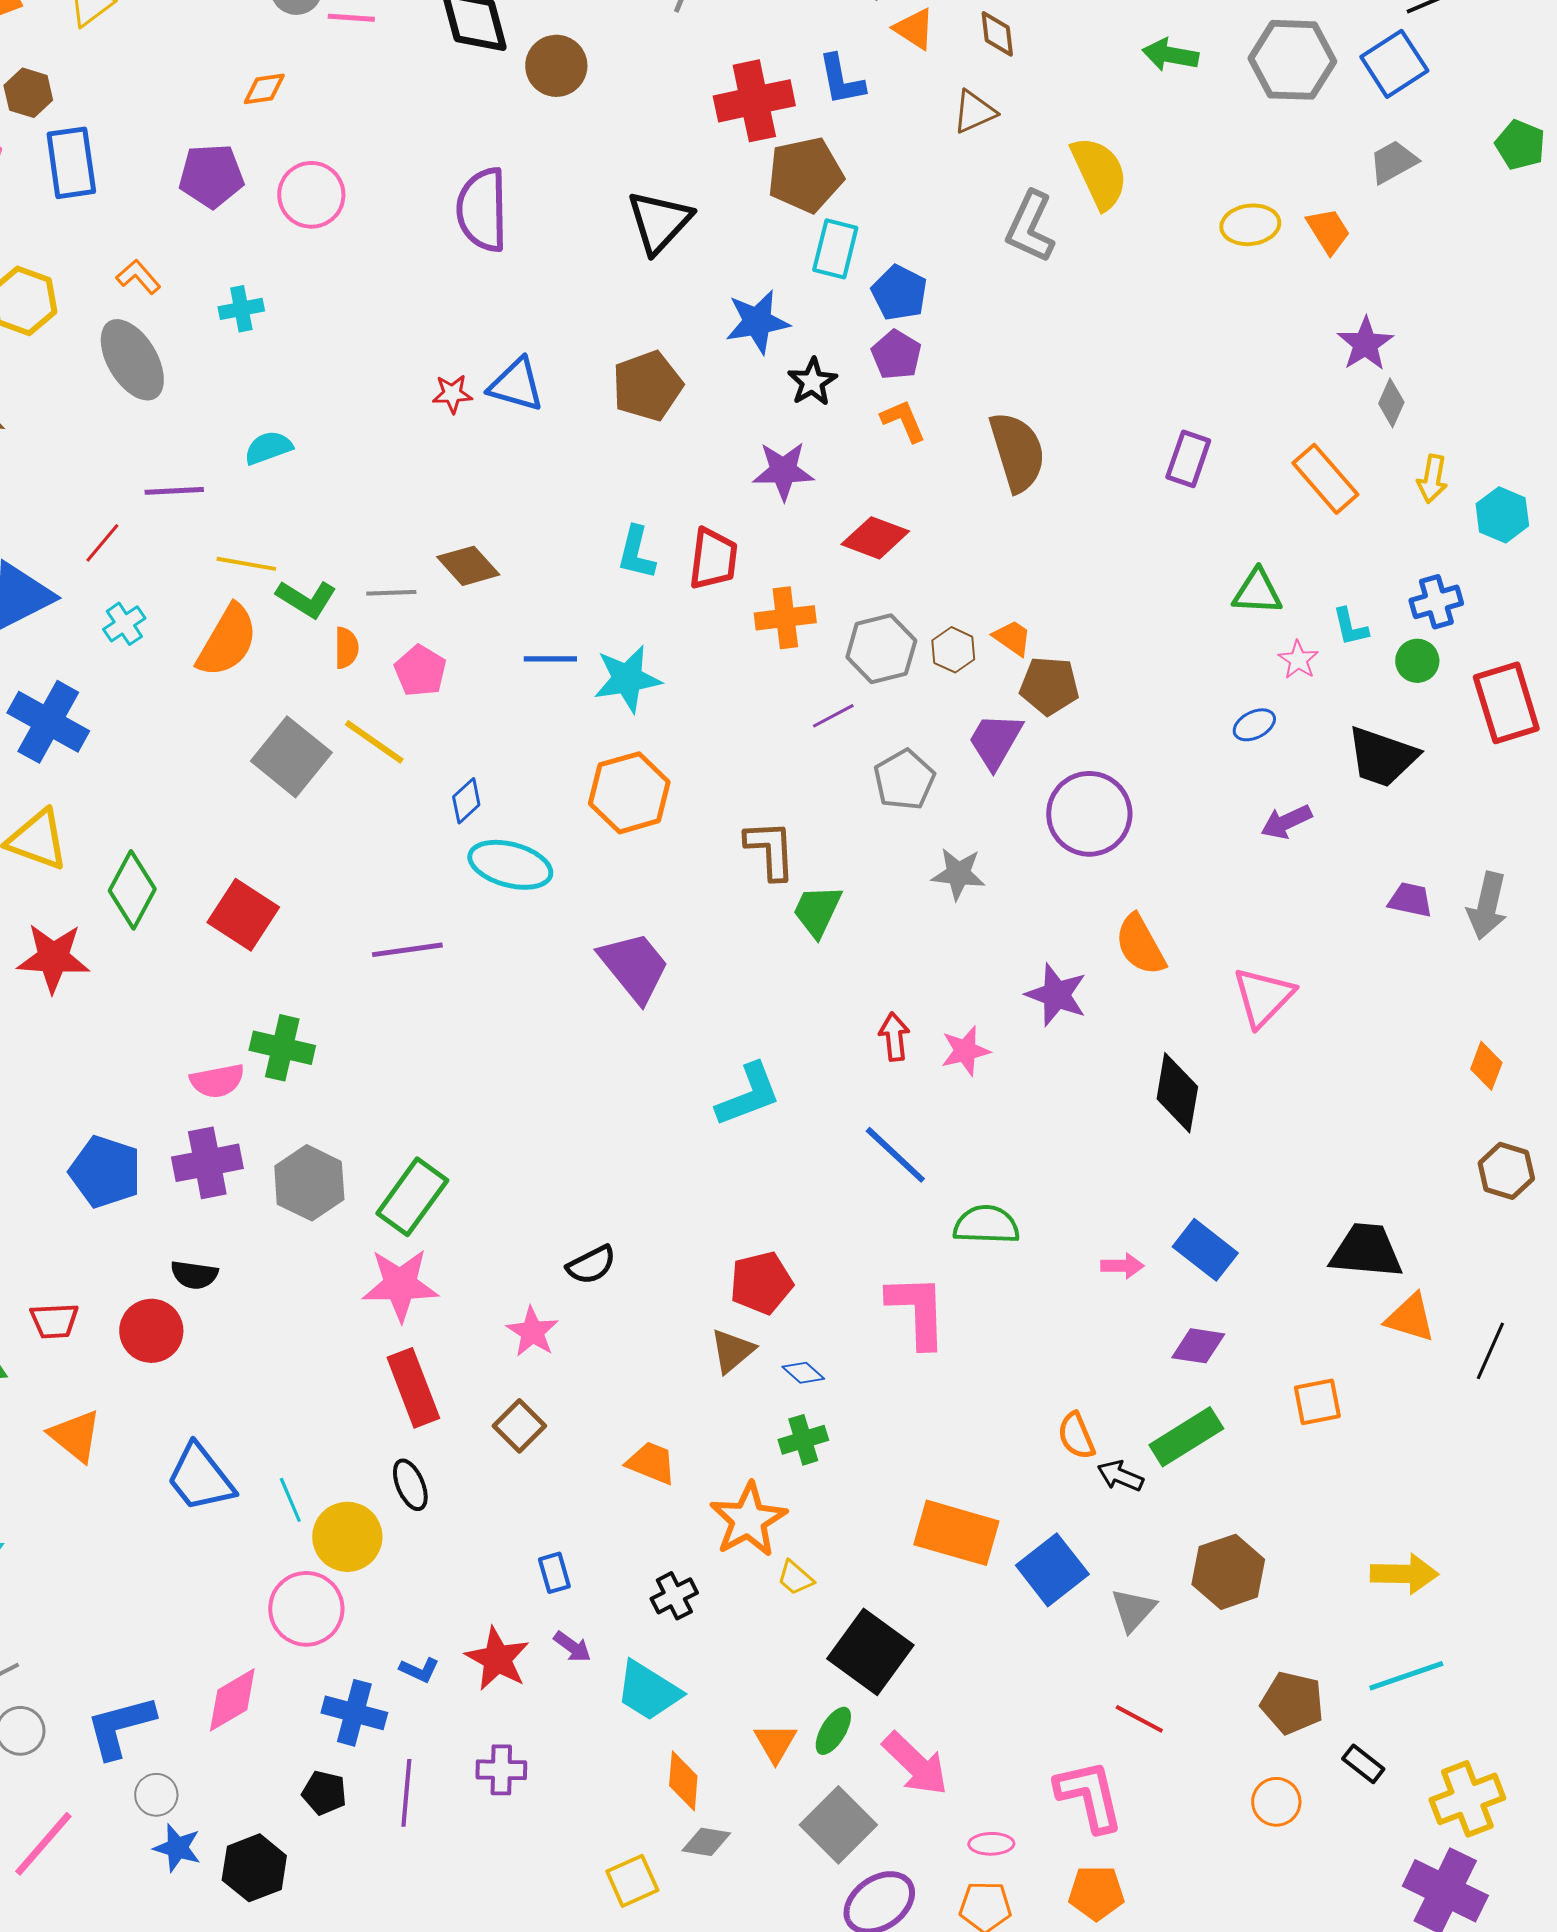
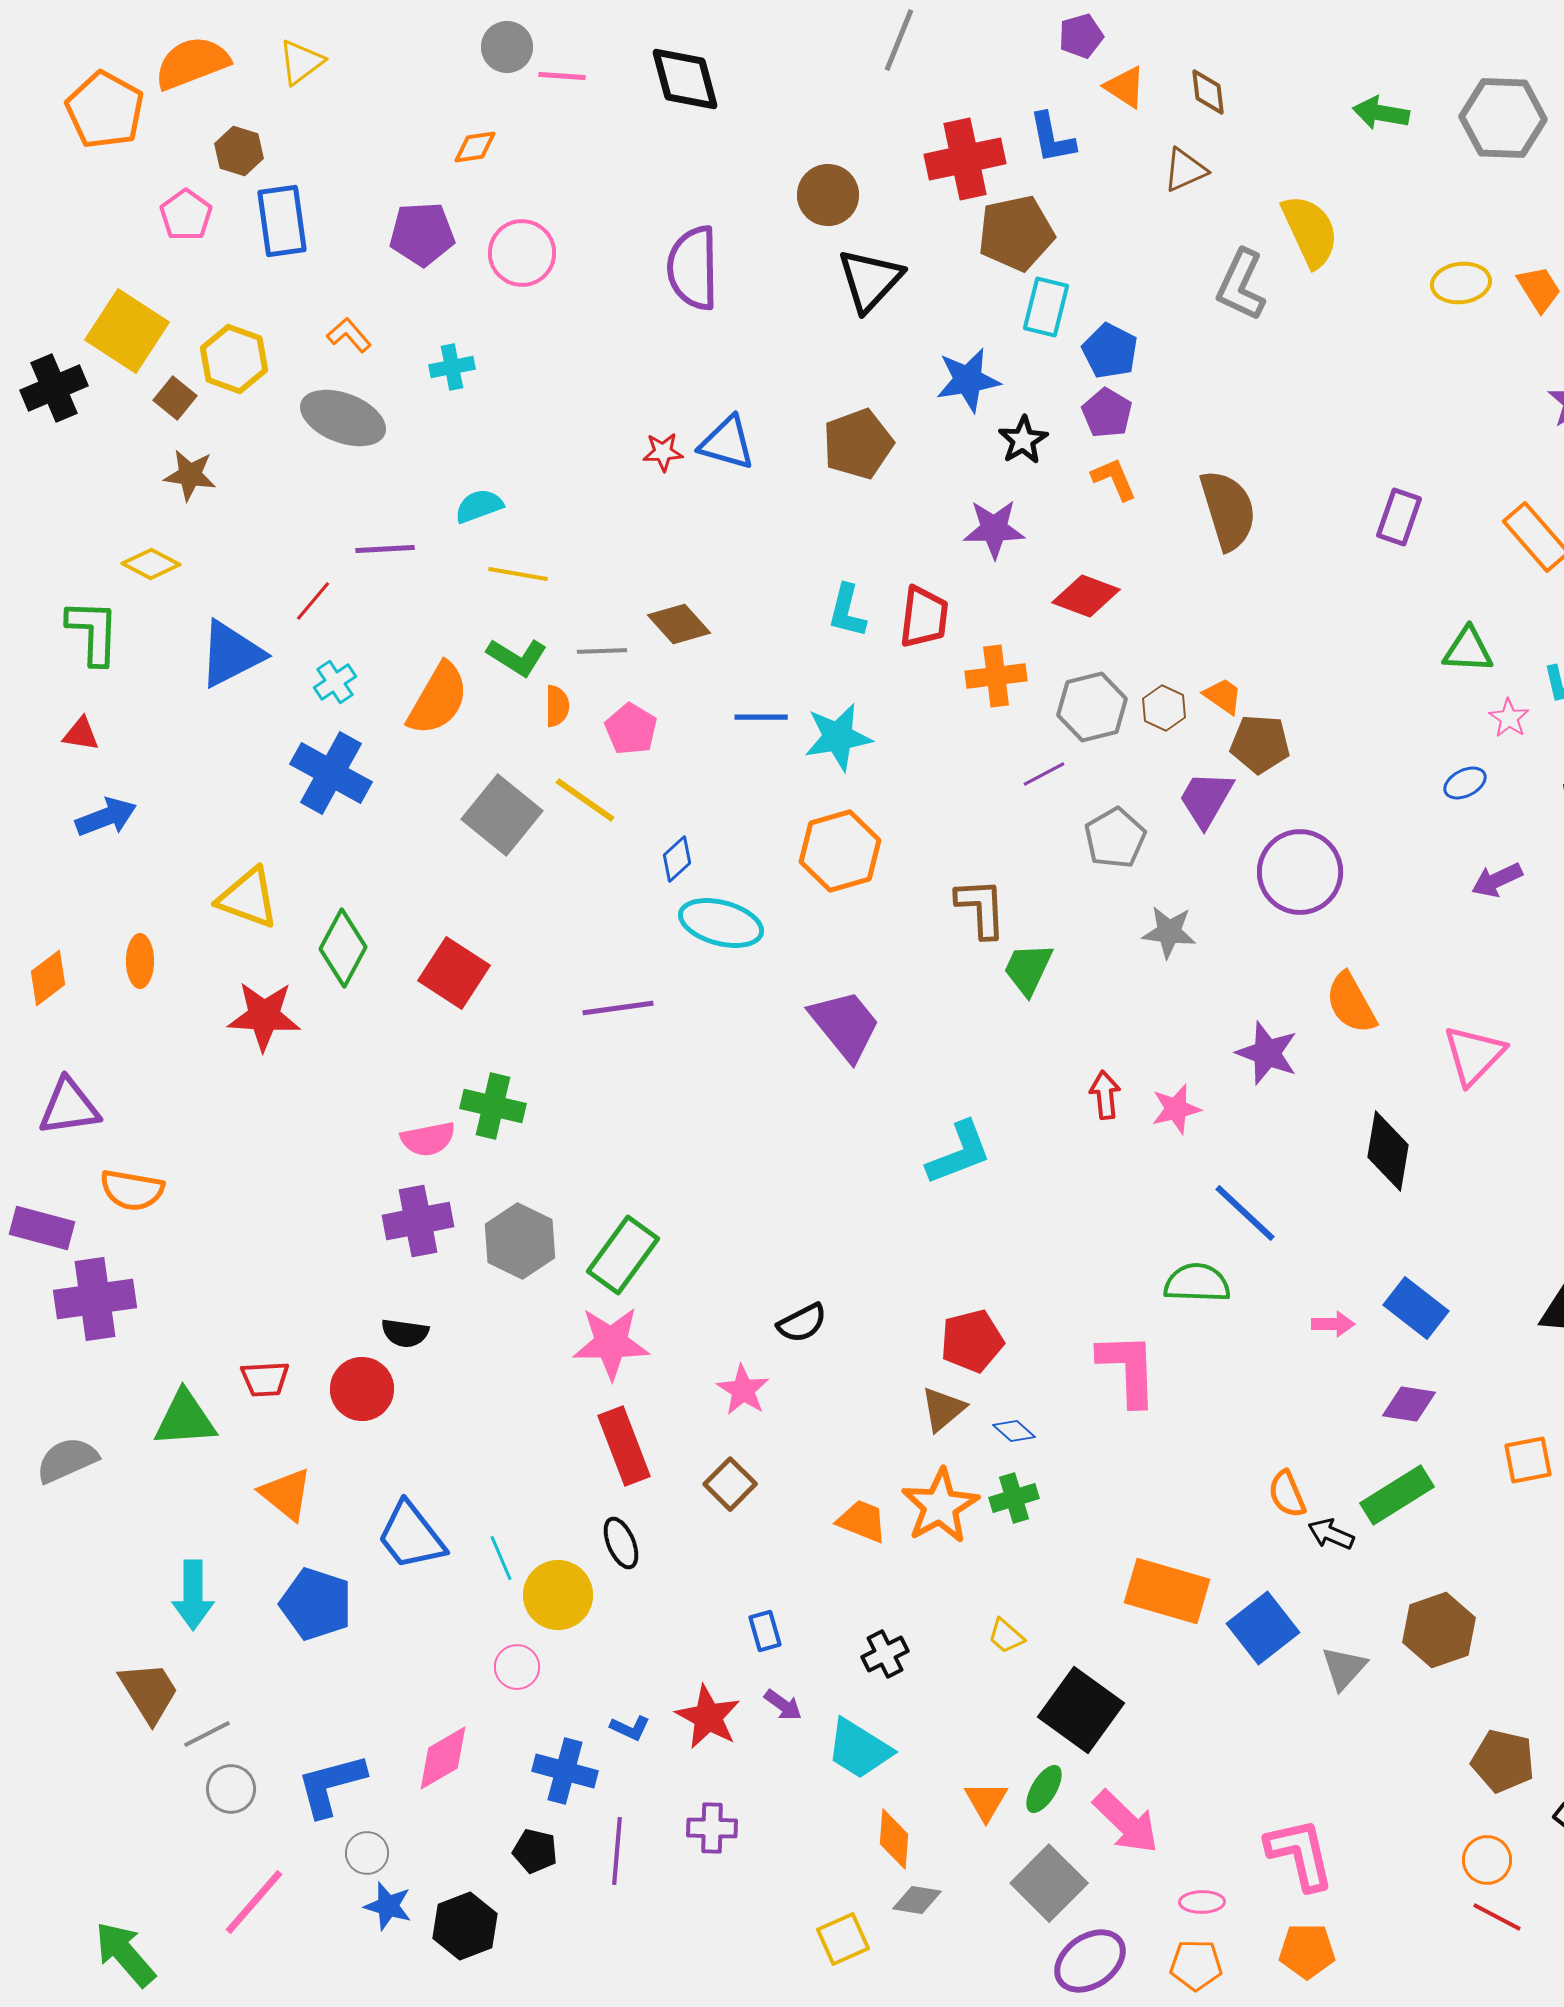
brown circle: (556, 66) -> (828, 195), moved
gray ellipse: (132, 360) -> (343, 418), turned -38
yellow line: (246, 564) -> (518, 574), moved
blue cross: (48, 722) -> (331, 773), moved
blue line: (895, 1155) -> (1245, 1213), moved
blue pentagon: (105, 1172) -> (316, 1604), moved
orange star: (748, 1520) -> (940, 1506), moved
pink circle: (306, 1609) -> (517, 1667), size x0.6
red line: (1139, 1719) -> (1497, 1917), moved

